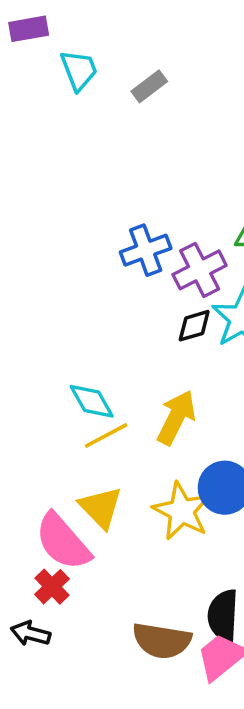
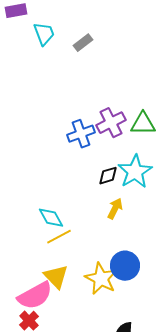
purple cross: (200, 270) -> (111, 123), moved
yellow arrow: (176, 418) -> (115, 209), moved, size x0.7
pink semicircle: (63, 542) -> (35, 296), turned -78

